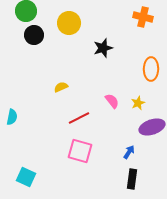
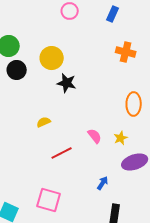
black star: (103, 48) -> (67, 83), moved, turned 30
pink square: (80, 151) -> (49, 200), moved
blue arrow: (129, 152) -> (103, 183), moved

